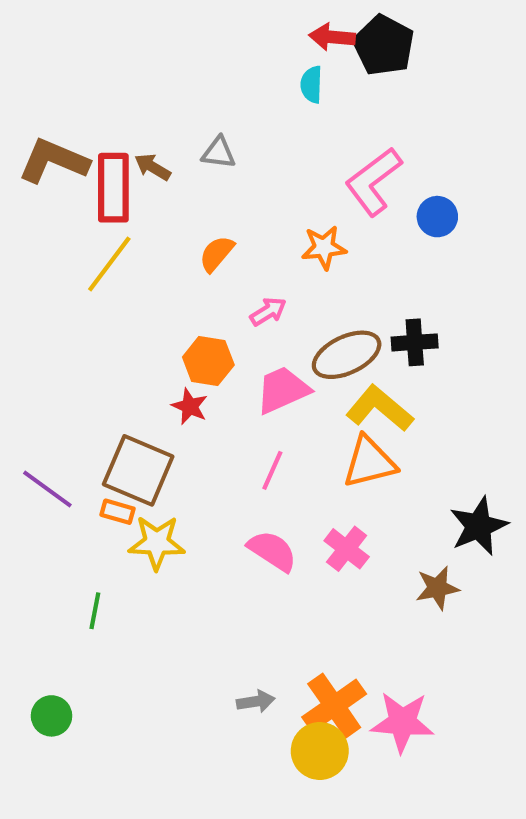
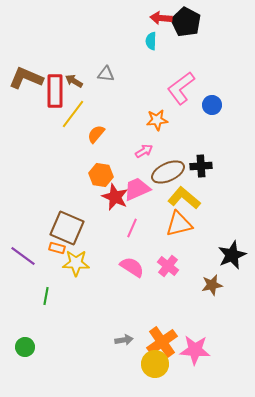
orange semicircle: (217, 254) -> (96, 134), moved
yellow line: (109, 264) -> (73, 114), moved
pink arrow: (268, 311) -> (144, 151), moved
red star: (190, 406) -> (115, 197), moved, size x1.5
purple line: (47, 489) -> (23, 256), moved

